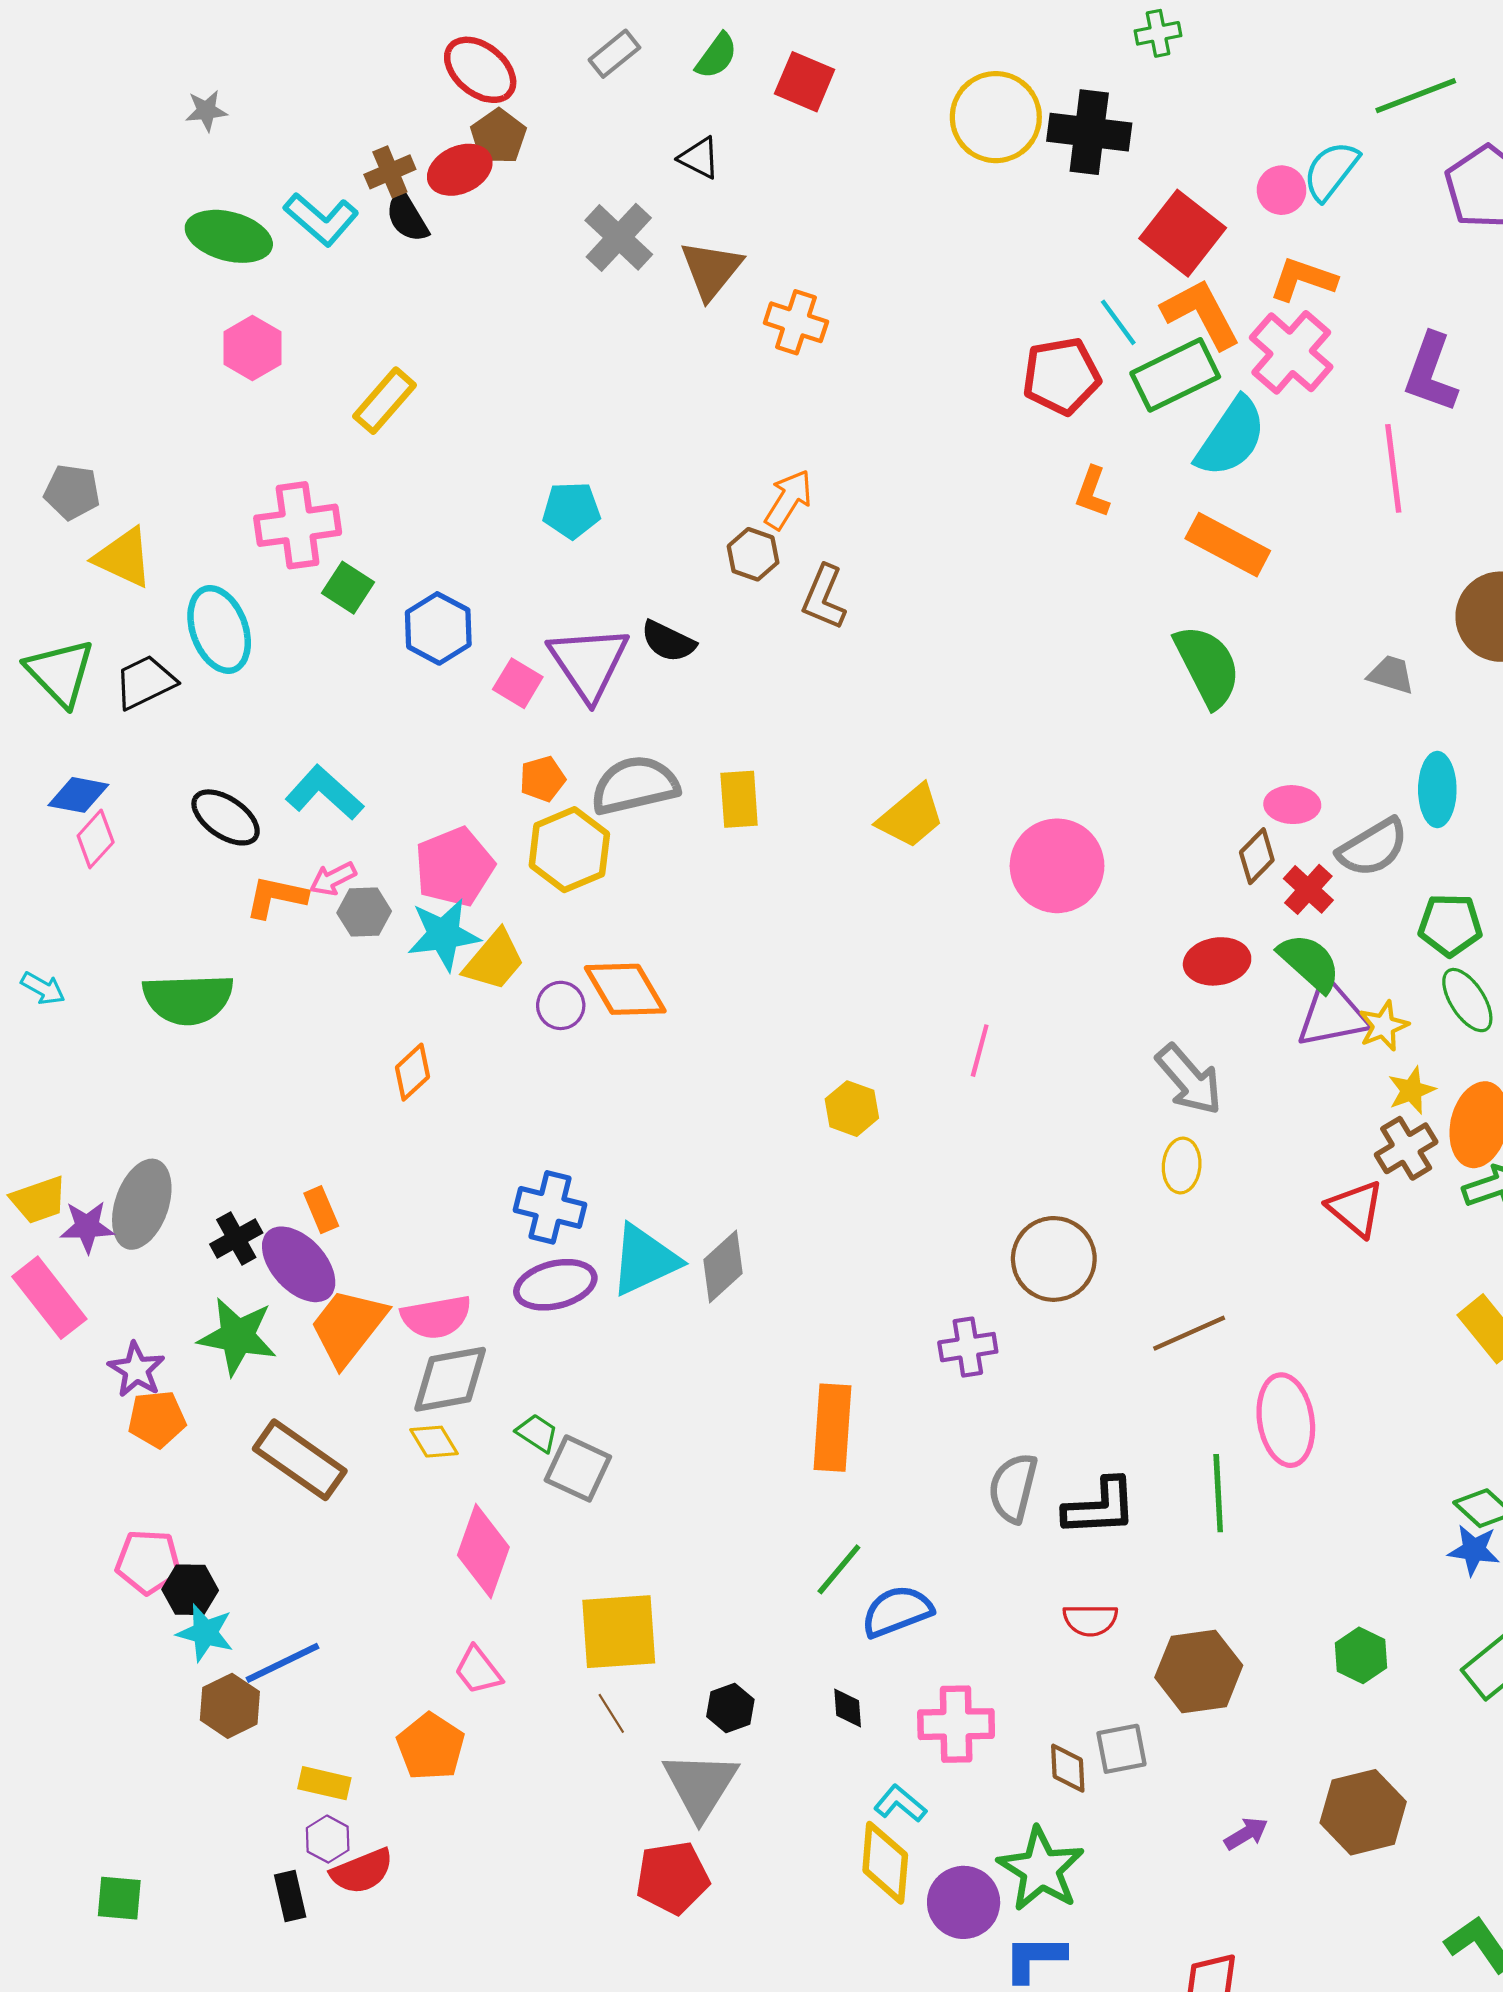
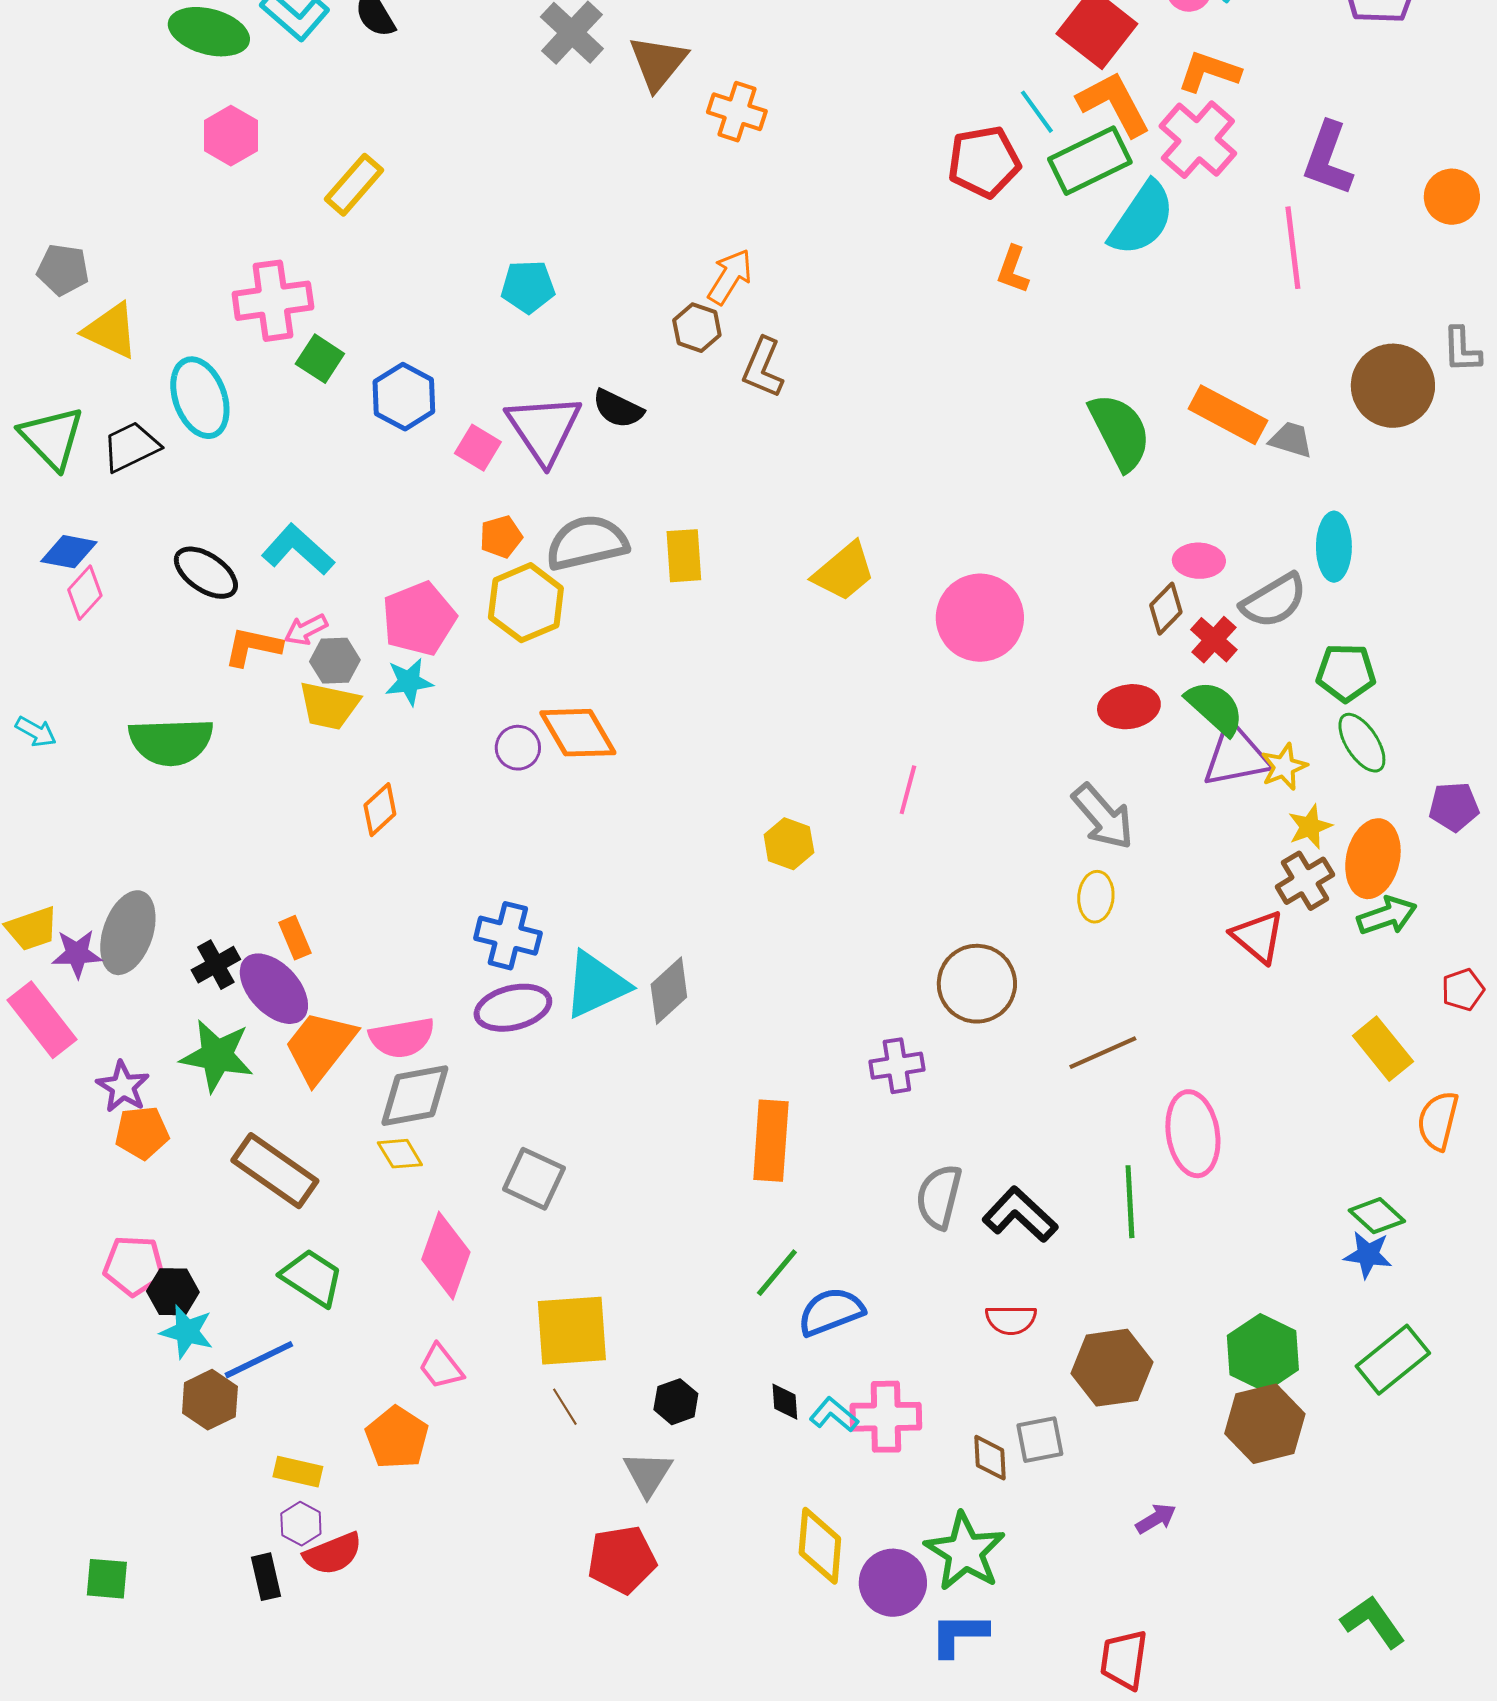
orange rectangle: (1228, 545) -> (1228, 415), moved
cyan star: (444, 935) -> (409, 682), size x0.7
yellow trapezoid: (494, 960) -> (329, 706), moved, turned 62
green trapezoid: (537, 1433) -> (312, 1278), moved, size x1.6
black L-shape: (1100, 1507) -> (1020, 1215), turned -134
green hexagon: (1361, 1655) -> (1263, 1353), size x1.5
gray triangle: (700, 1785) -> (648, 1474), size x0.7
cyan L-shape: (900, 1804) -> (834, 1415), moved
brown hexagon: (1363, 1812) -> (1265, 1424), moved

